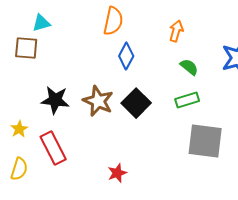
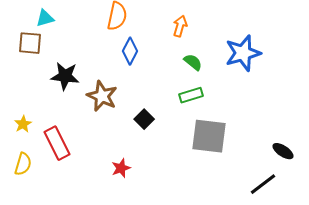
black star: (55, 100) -> (65, 76), moved
black square: (136, 103) -> (144, 119), moved, size x0.7

